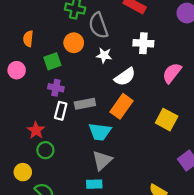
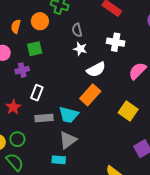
gray semicircle: (98, 25) -> (77, 30), moved, size x0.6
orange circle: (74, 43) -> (40, 21), moved
purple cross: (56, 88) -> (22, 70), moved, turned -32
gray rectangle: (85, 104) -> (44, 118), moved
green circle: (45, 150) -> (17, 139), moved

